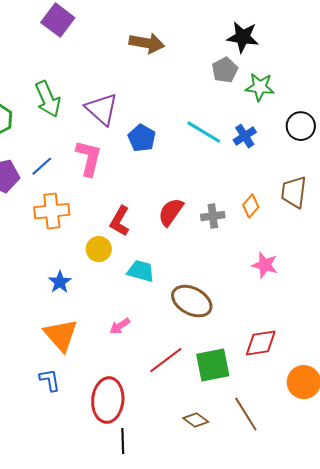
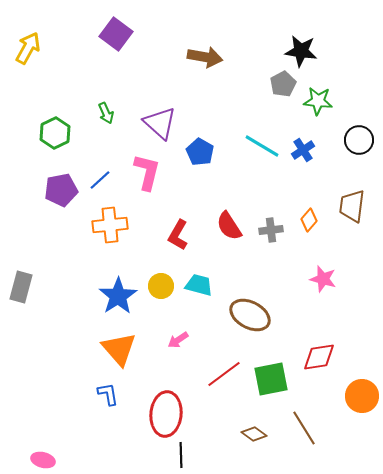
green arrow: (48, 99) -> (106, 113), size x0.6
red semicircle: (171, 212) -> (229, 226), turned -68
yellow circle: (99, 249) -> (161, 286), moved
blue star: (60, 282) -> (118, 296), size x1.6

